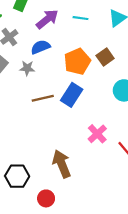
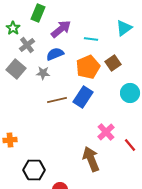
cyan line: (81, 18) -> (91, 39), moved
brown arrow: (62, 164) -> (91, 159), moved

